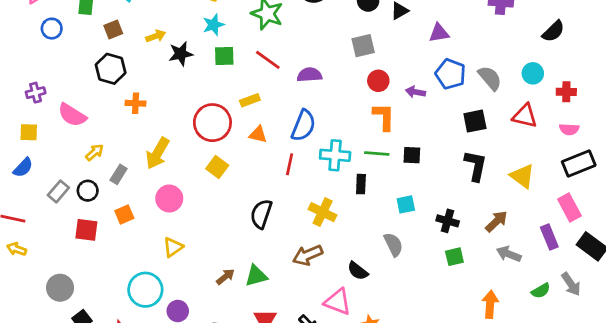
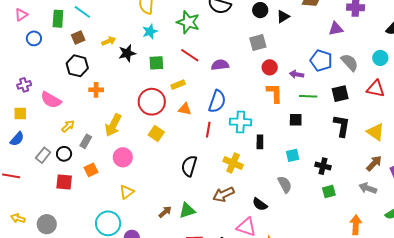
purple triangle: (439, 33) -> (336, 29), moved
green square: (224, 56) -> (156, 63), moved
green line: (377, 154) -> (308, 96), moved
brown arrow: (496, 221) -> (374, 163), moved
yellow arrow: (17, 249) -> (18, 218), moved

